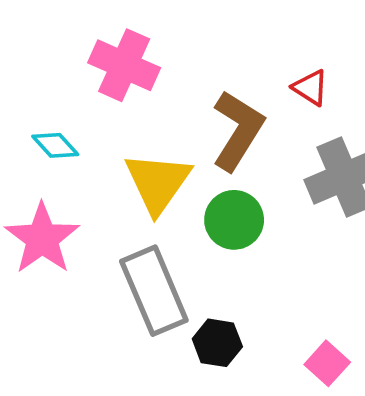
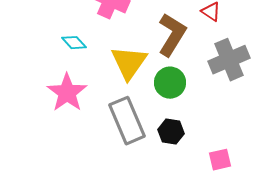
black hexagon: (217, 343) -> (171, 132), moved
pink square: (327, 363) -> (220, 160), turned 35

